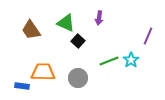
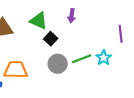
purple line: (148, 36) -> (121, 34), turned -30
gray circle: (78, 78) -> (58, 64), moved

